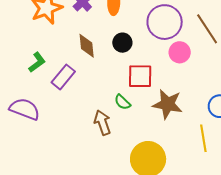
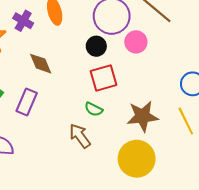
black circle: (122, 43) -> (96, 46), moved
brown star: (168, 104) -> (143, 116), moved

